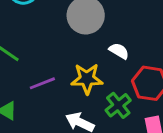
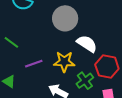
white semicircle: (119, 51) -> (87, 44), size x1.5

